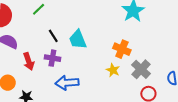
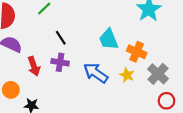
cyan trapezoid: (78, 39) -> (109, 39), moved
blue arrow: (67, 83) -> (96, 73), moved, turned 40

